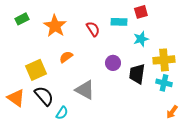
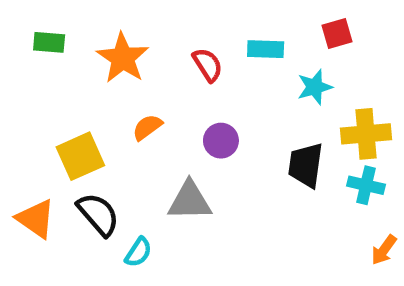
red square: (141, 12) -> (337, 33), moved
green rectangle: (22, 19) -> (49, 42), turned 32
purple circle: (113, 63) -> (221, 141), moved
gray triangle: (85, 90) -> (190, 201), turned -30

